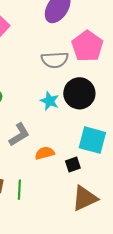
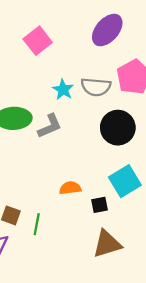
cyan star: (50, 101) -> (63, 90), moved
gray L-shape: (19, 135) -> (50, 126), moved
cyan square: (92, 140) -> (125, 181), turned 36

